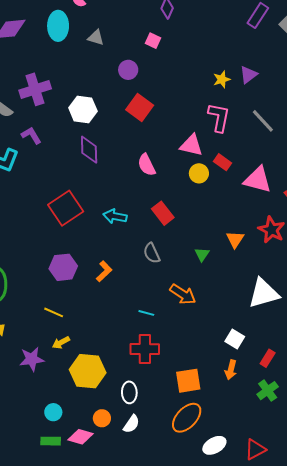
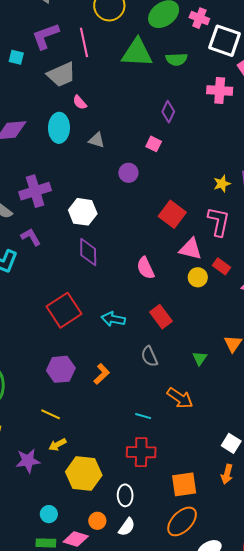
red square: (140, 108) -> (172, 214), moved

